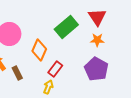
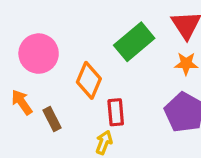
red rectangle: (55, 69) -> (116, 112), turned -42

